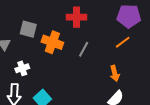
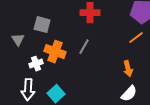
orange cross: (52, 42) -> (55, 52), moved
gray line: (84, 49) -> (84, 47), moved

